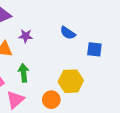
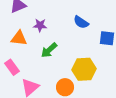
green arrow: (24, 73) -> (49, 50), moved, turned -126

